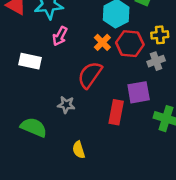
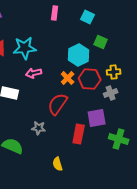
pink arrow: (60, 36) -> (34, 73), turned 49
yellow semicircle: (79, 150) -> (58, 164), moved

